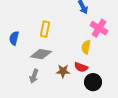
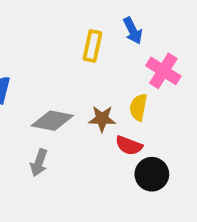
yellow rectangle: (45, 29) -> (92, 46), moved
brown star: (63, 71) -> (102, 119), moved

